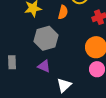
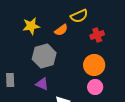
orange semicircle: (63, 12) -> (61, 30), turned 40

